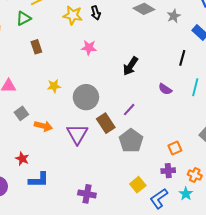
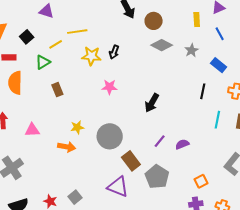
black arrow: (96, 13) -> (114, 52), turned 40
purple semicircle: (165, 89) -> (182, 144), moved, turned 128
purple line: (129, 110) -> (160, 141), moved
gray square: (21, 113) -> (75, 197), moved
orange arrow: (43, 126) -> (67, 147), moved
purple triangle: (77, 134) -> (118, 187), moved, turned -35

